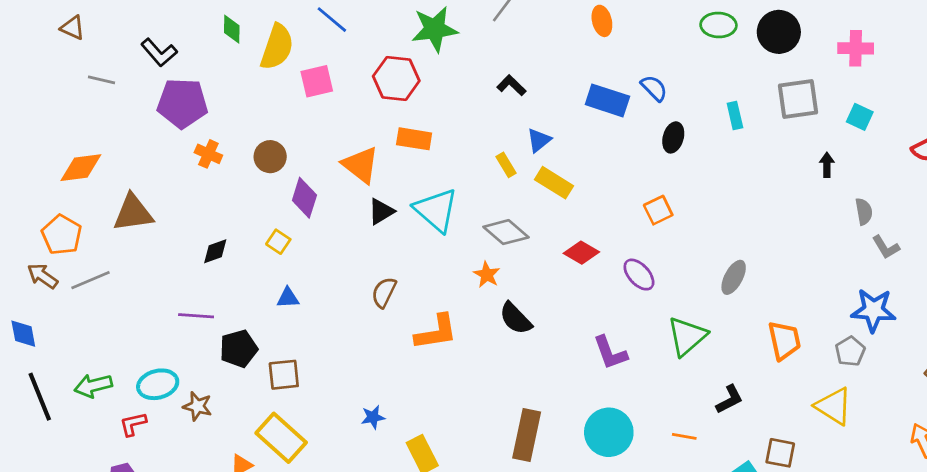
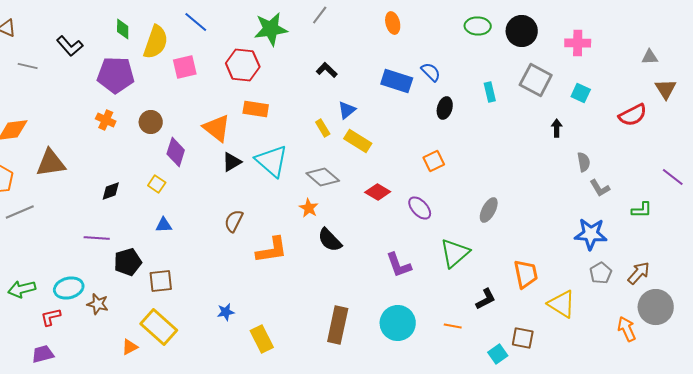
gray square: (798, 99) -> (536, 80), turned 36
purple pentagon: (182, 103) -> (116, 75), moved
orange trapezoid: (784, 340) -> (526, 274), moved
gray pentagon: (850, 351) -> (601, 273), moved

